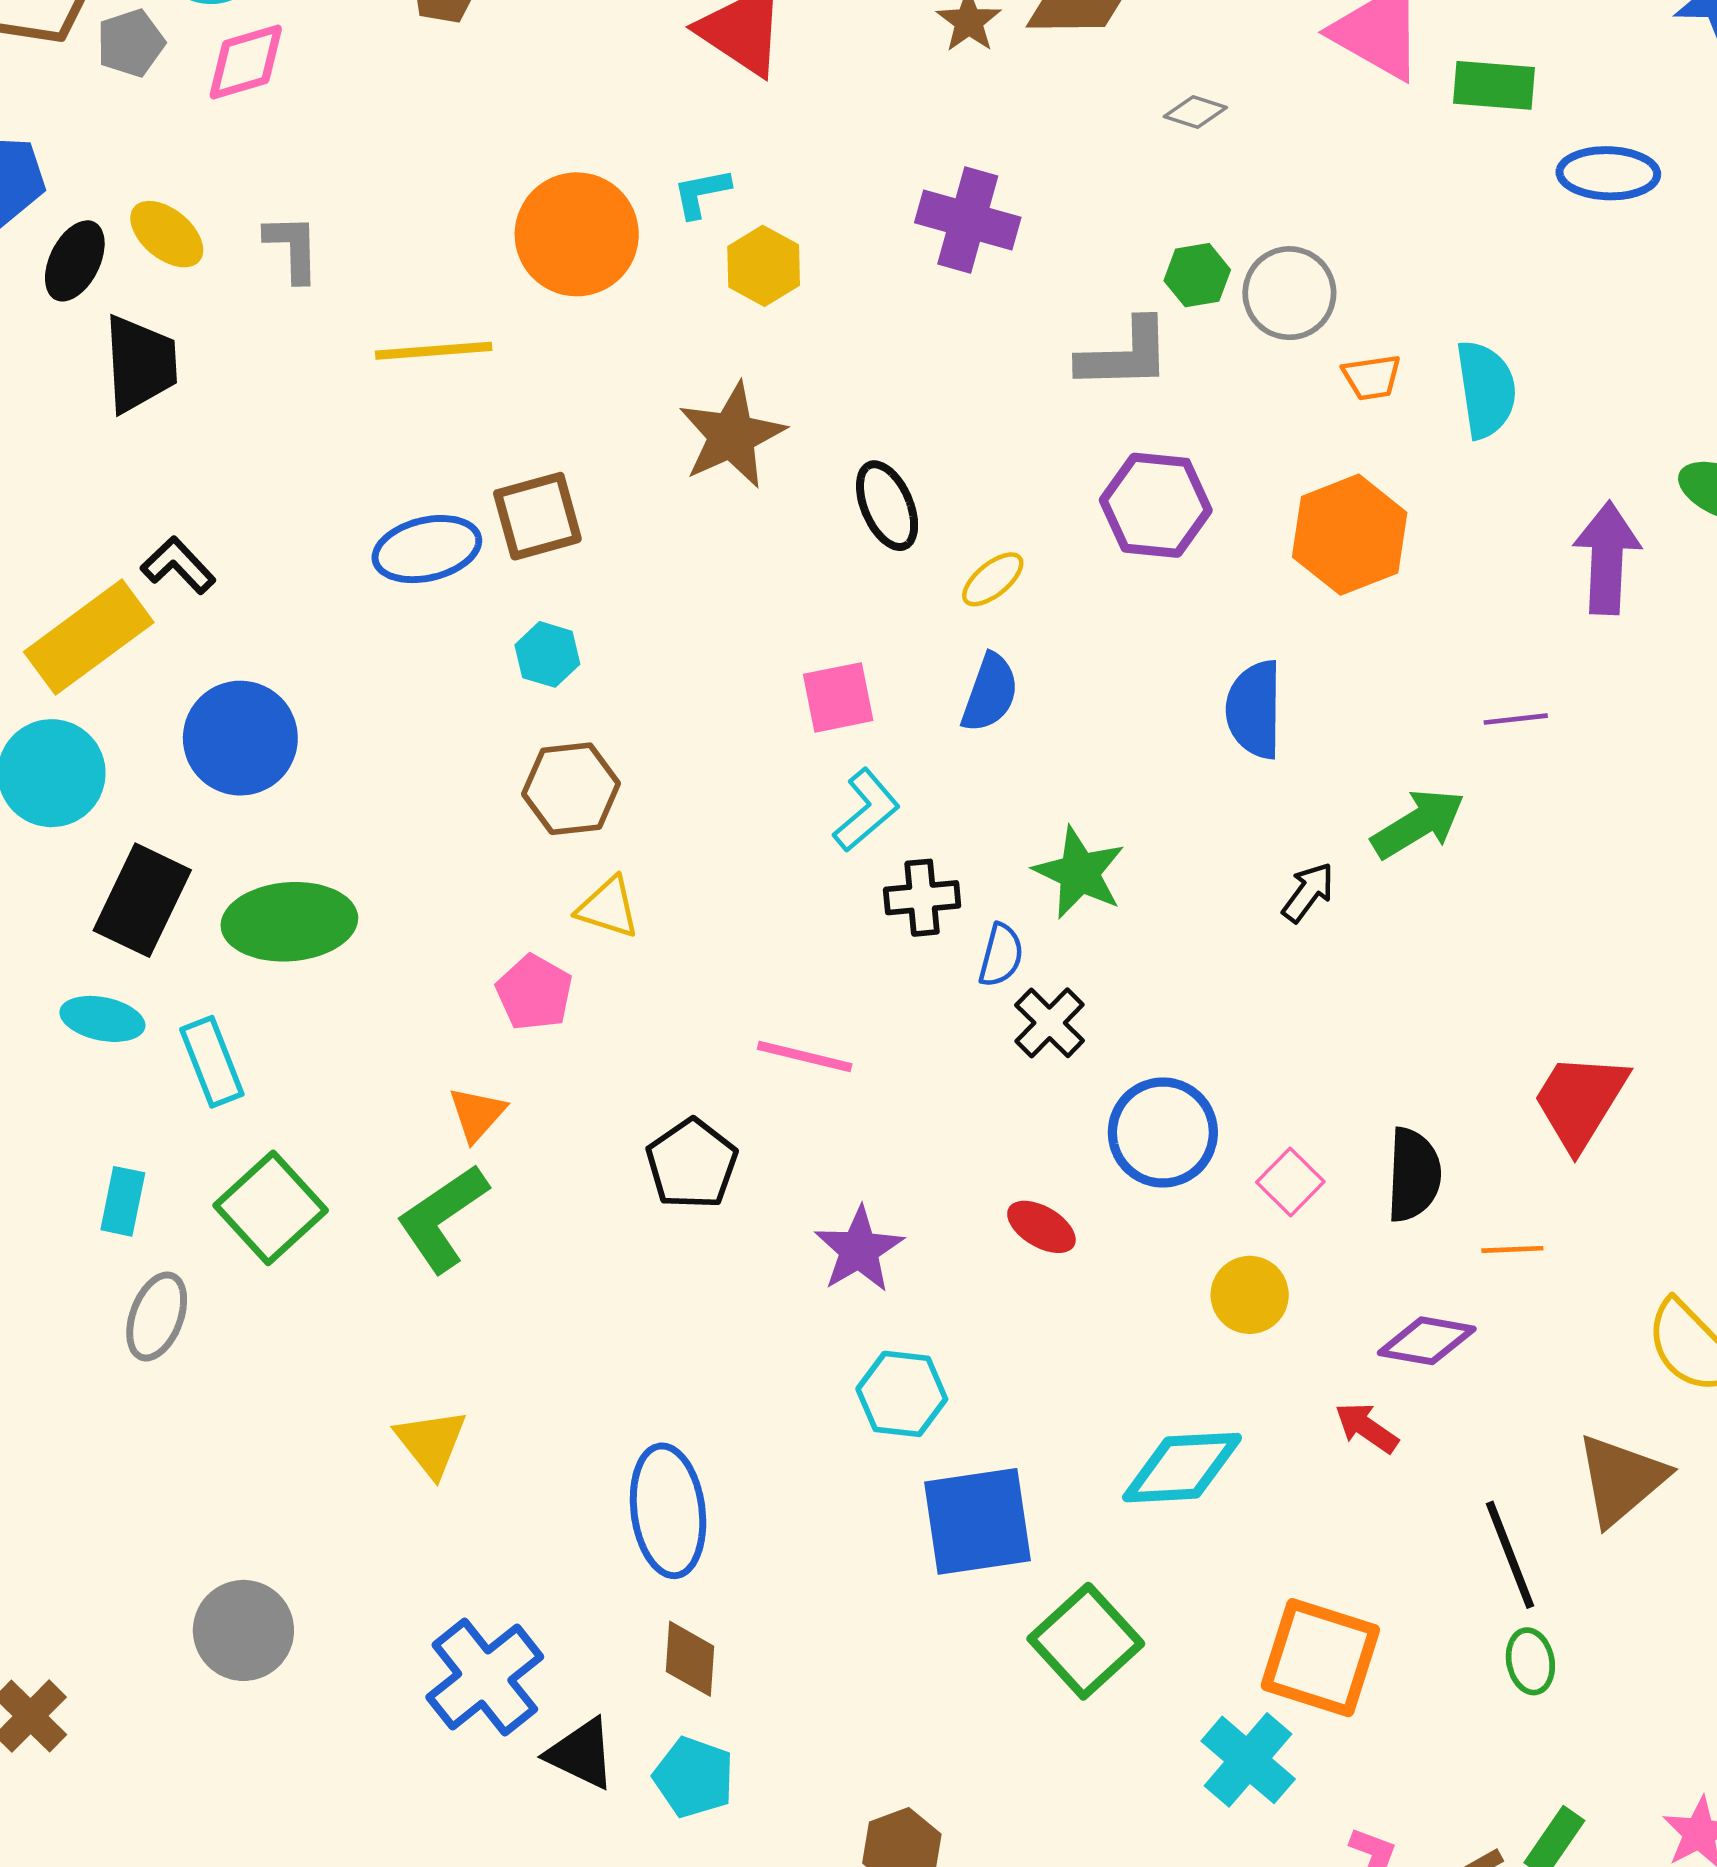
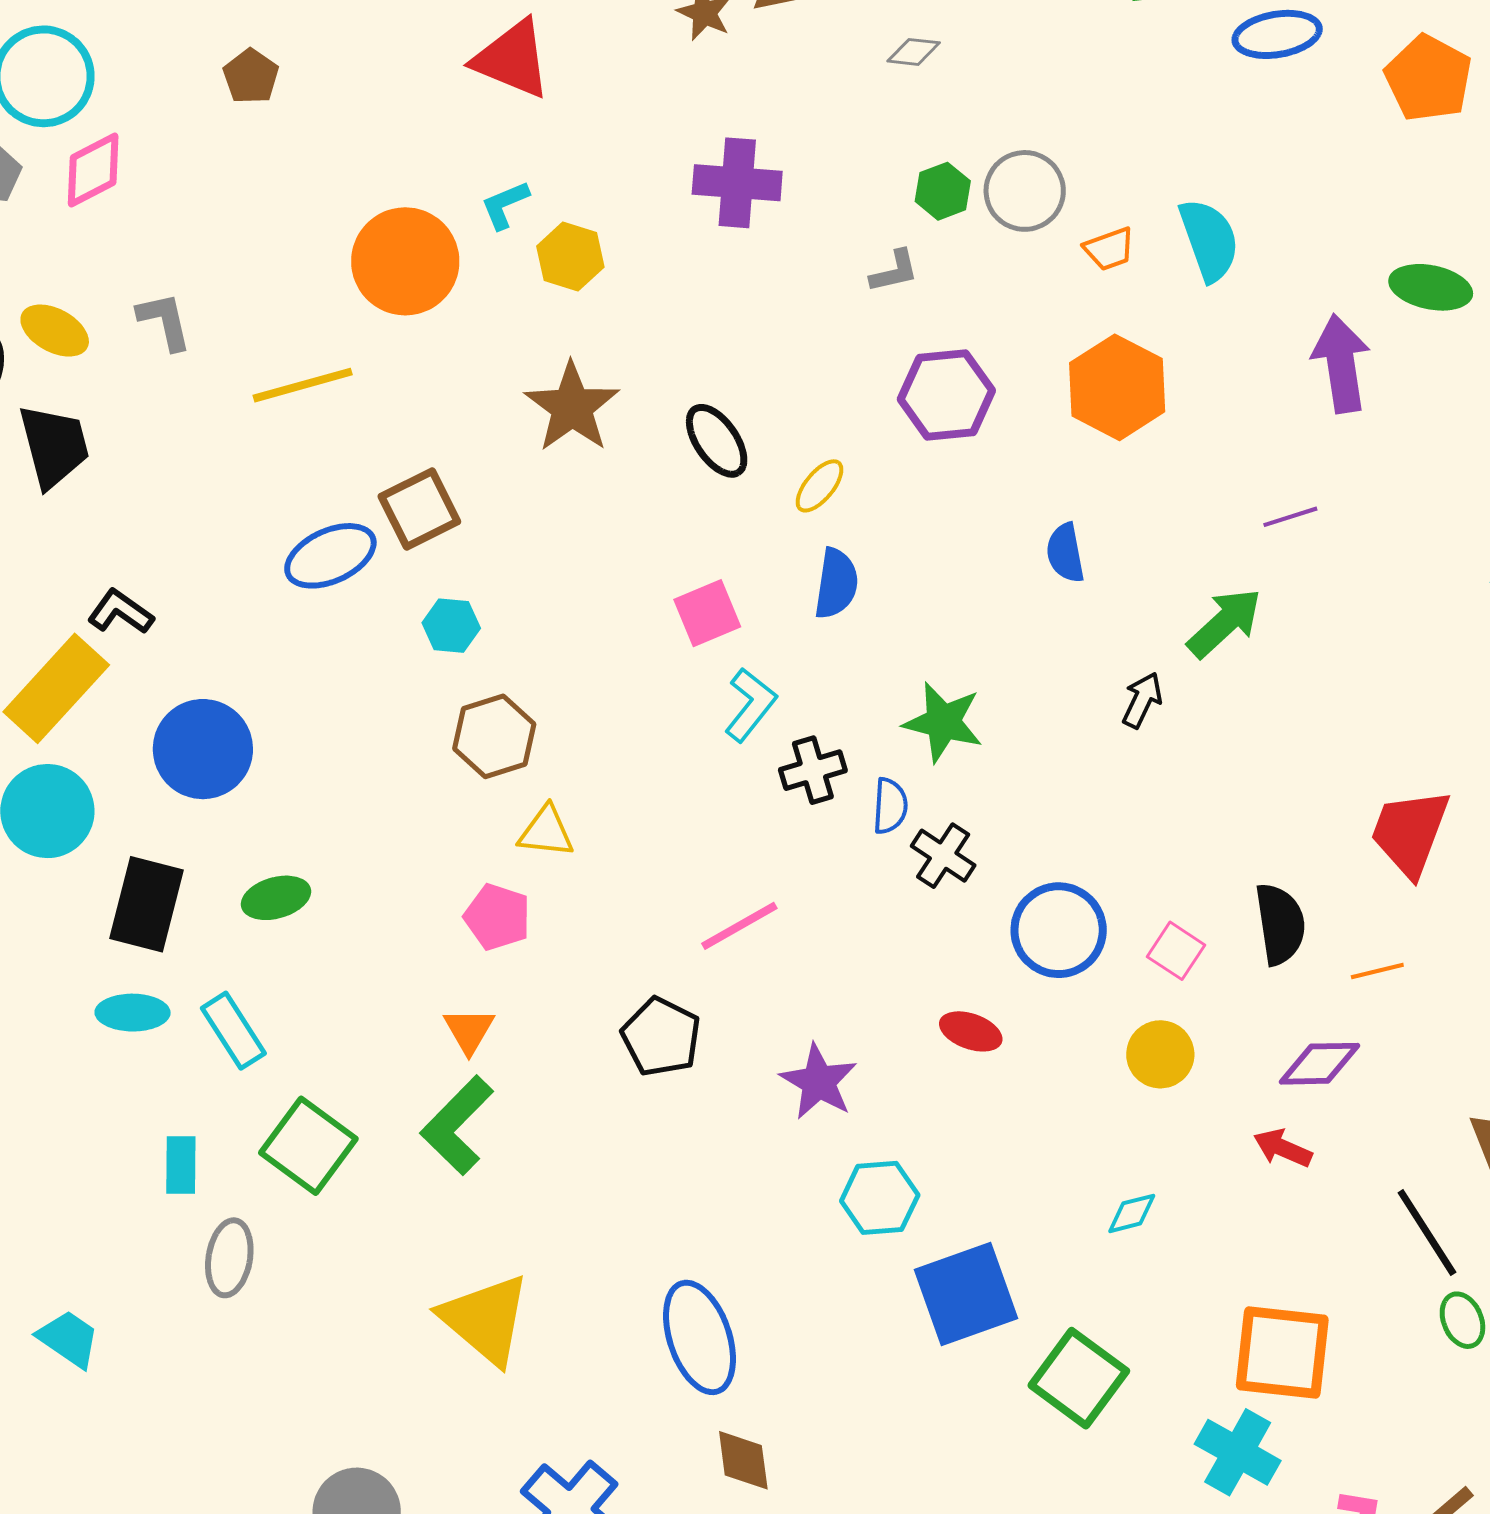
gray L-shape: (1125, 355) -> (894, 271), size x0.6
blue semicircle: (1254, 710) -> (1065, 553), size x0.7
green ellipse: (289, 922) -> (276, 898), size x0.6
pink line: (805, 1057) -> (739, 926), turned -32
yellow triangle: (431, 1443) -> (485, 1319), size x1.5
cyan diamond: (1182, 1468) -> (1132, 1213), size x0.5

